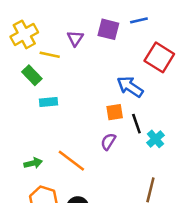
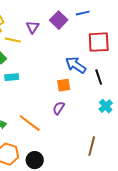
purple square: (108, 29) -> (59, 20), turned 30
red square: (159, 57) -> (99, 42), turned -35
black line: (136, 124) -> (99, 77), moved
cyan cross: (156, 139) -> (106, 106), moved

